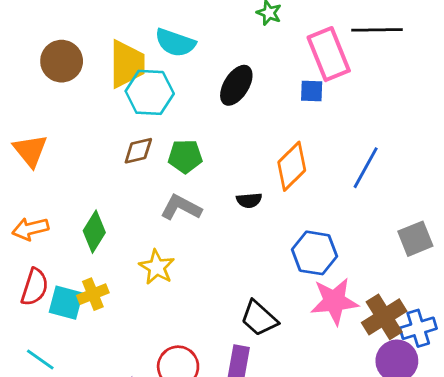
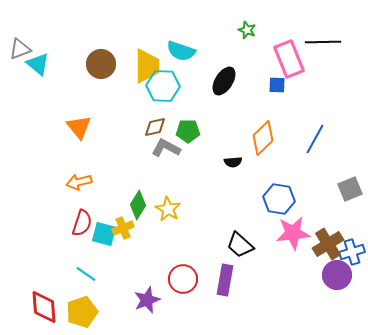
gray L-shape: (181, 207) -> (166, 148), moved
green diamond: (94, 232) -> (138, 205), moved

